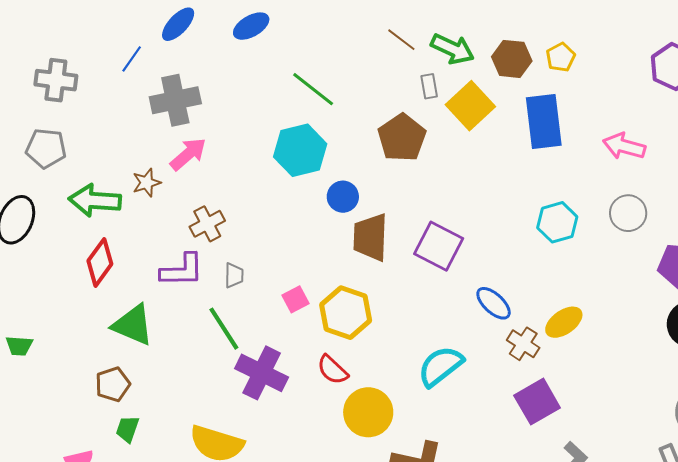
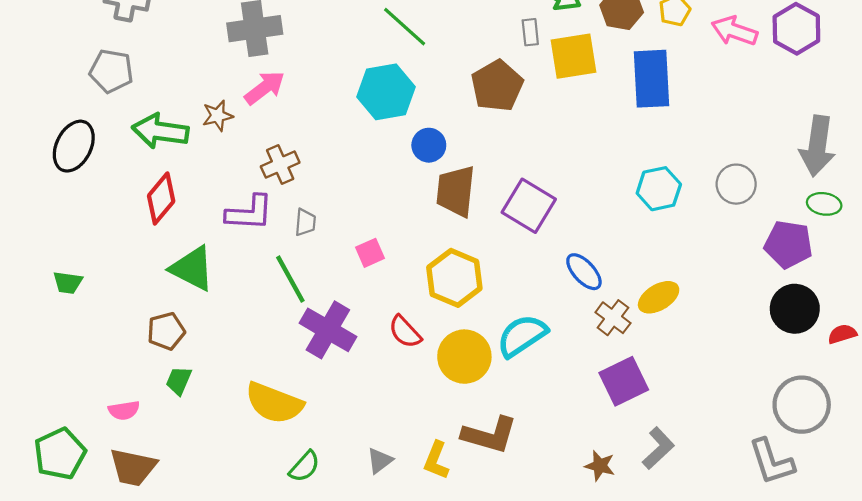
yellow square: (470, 106) -> (574, 56), turned 30
pink arrow: (624, 146) -> (734, 31), moved
yellow hexagon: (346, 313) -> (454, 278), moved
yellow circle: (368, 412) -> (464, 357), moved

